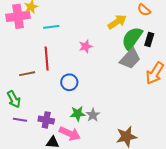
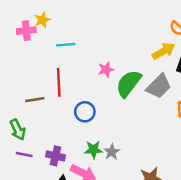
pink cross: (18, 16) -> (26, 31), size x0.7
yellow arrow: (117, 22) -> (163, 51), moved
green semicircle: (132, 38) -> (129, 84), moved

